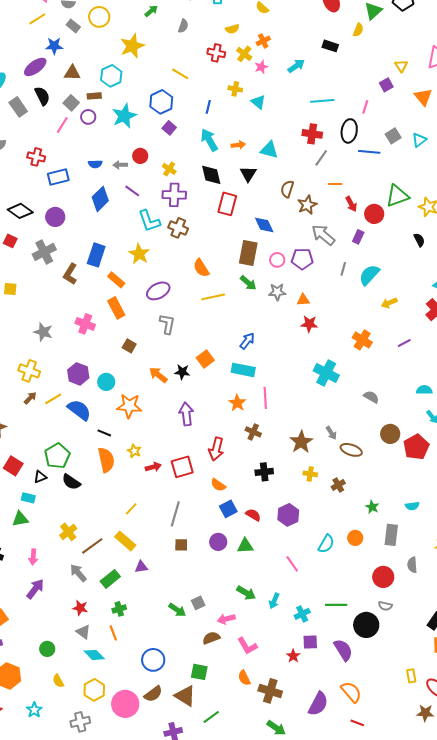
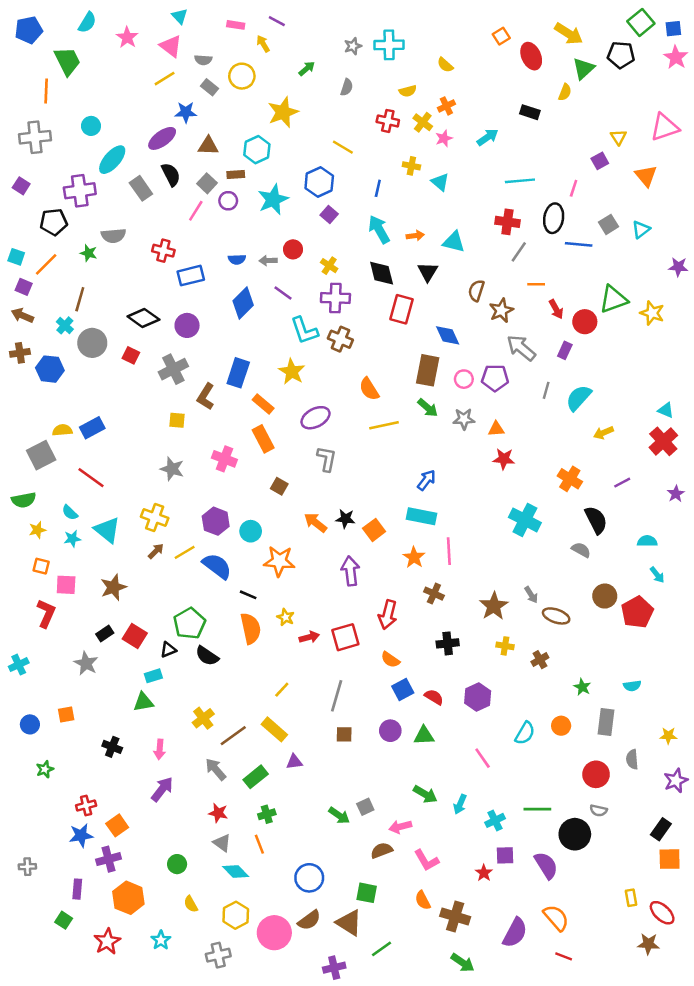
black semicircle: (419, 240) -> (596, 520), moved, size x1.6
yellow square: (10, 289) -> (177, 420), moved
orange square: (205, 359) -> (374, 530), moved
cyan rectangle: (28, 498) -> (153, 676), turned -32

